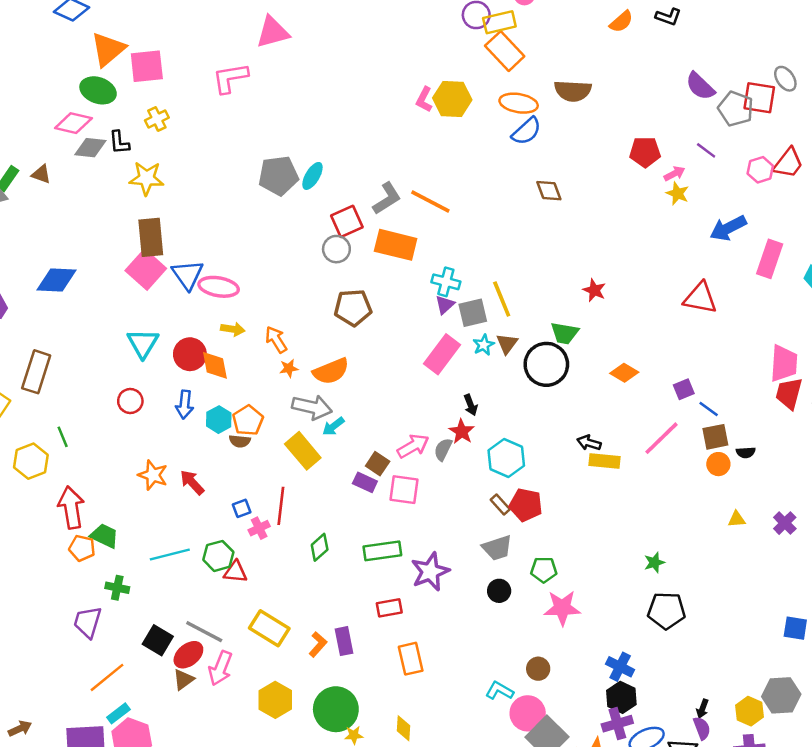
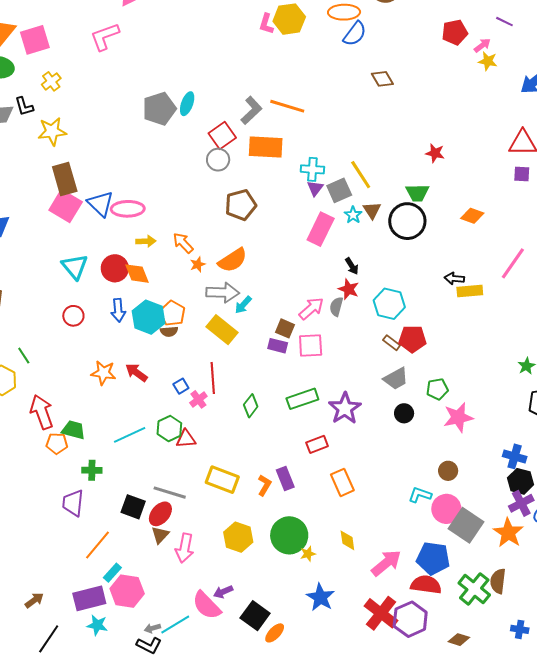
purple square: (684, 389) -> (522, 174), moved, turned 36
cyan hexagon: (219, 420) -> (149, 317), size x1.5
pink arrow: (220, 668) -> (185, 548), moved

